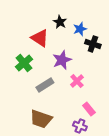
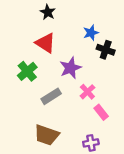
black star: (60, 22) -> (48, 12), moved
pink rectangle: (89, 109) -> (101, 112), moved
purple cross: (80, 126) -> (91, 143), turned -32

